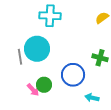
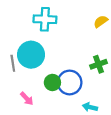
green cross: (100, 58) -> (99, 64), turned -35
green circle: (44, 85) -> (52, 82), moved

